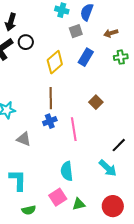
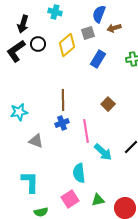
cyan cross: (62, 10) -> (55, 12), moved
brown arrow: (111, 33) -> (114, 28), moved
yellow diamond: (55, 62) -> (67, 45), moved
cyan arrow: (108, 168) -> (103, 152), moved
green triangle: (79, 204) -> (98, 200), moved

